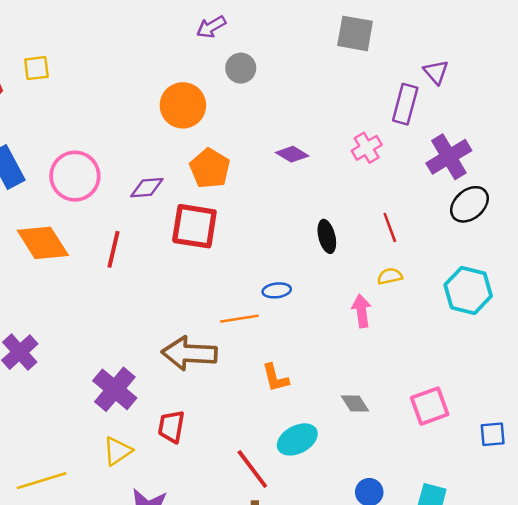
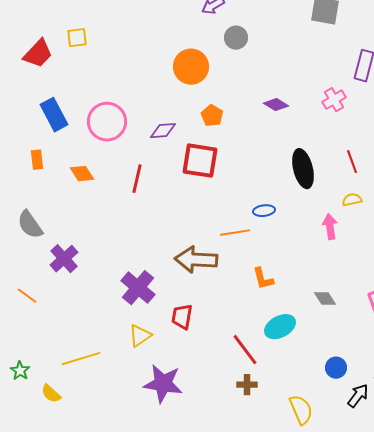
orange pentagon: (210, 168) -> (212, 116), size x0.7
black ellipse: (327, 236) -> (303, 169), size x1.5
orange diamond: (43, 243) -> (82, 174), size x0.6

